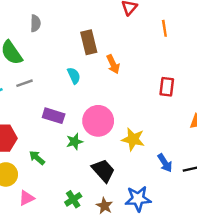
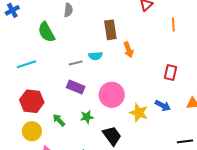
cyan semicircle: (74, 76) -> (96, 56), turned 104
gray line: (24, 83) -> (76, 63), moved
green star: (75, 142) -> (87, 117), moved
blue arrow: (165, 163) -> (163, 106), moved, turned -35

